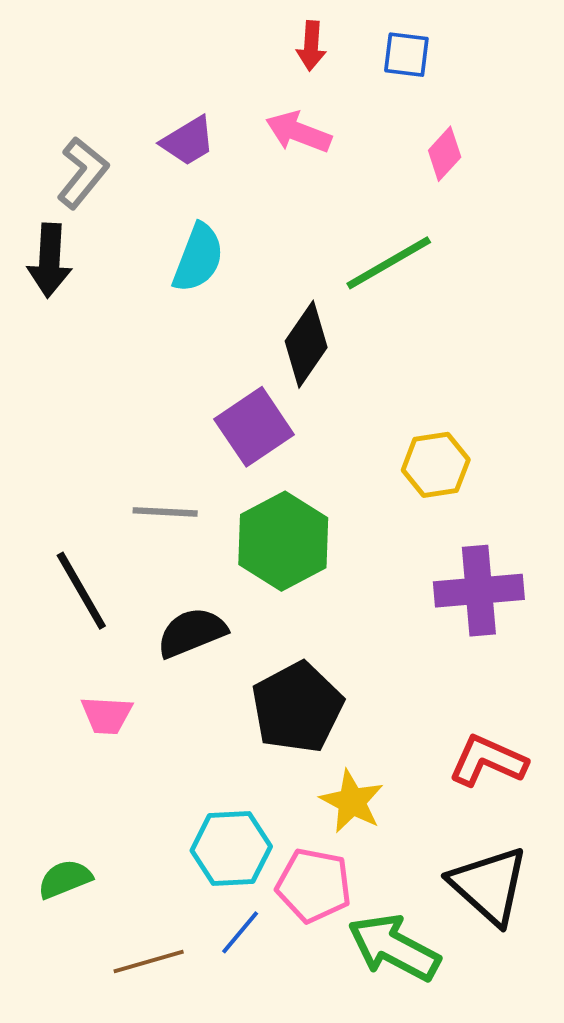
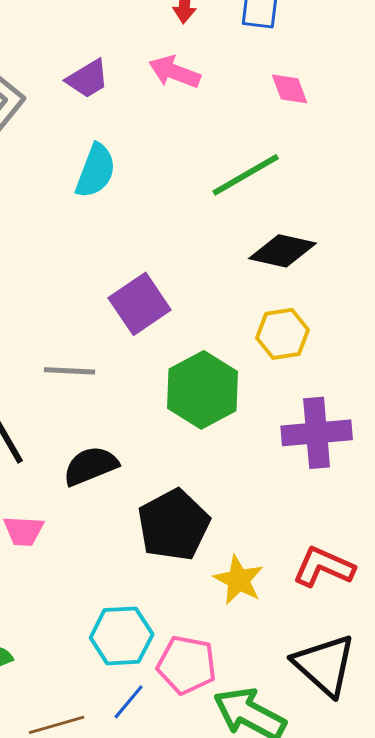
pink diamond: (445, 154) -> (290, 89), turned -63
black diamond: (306, 344) -> (283, 251), moved, turned 68
green hexagon: (283, 541) -> (203, 390), moved
yellow star: (352, 801) -> (239, 580), moved

